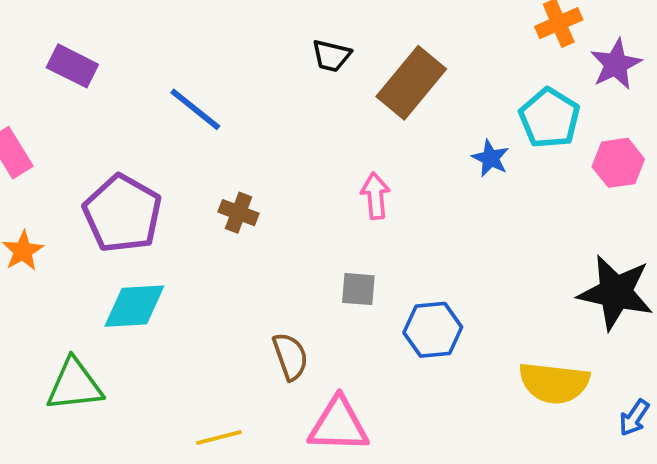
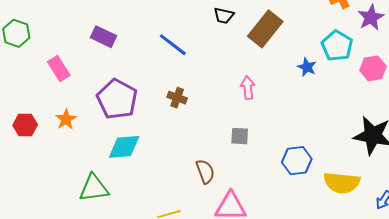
purple rectangle: (72, 66) -> (103, 37), moved
blue line: (195, 109) -> (173, 45), moved
blue hexagon: (433, 330) -> (297, 161), moved

